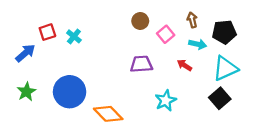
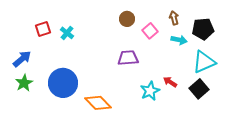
blue arrow: (25, 53) -> (22, 59), moved
red arrow: (184, 65) -> (170, 82), moved

